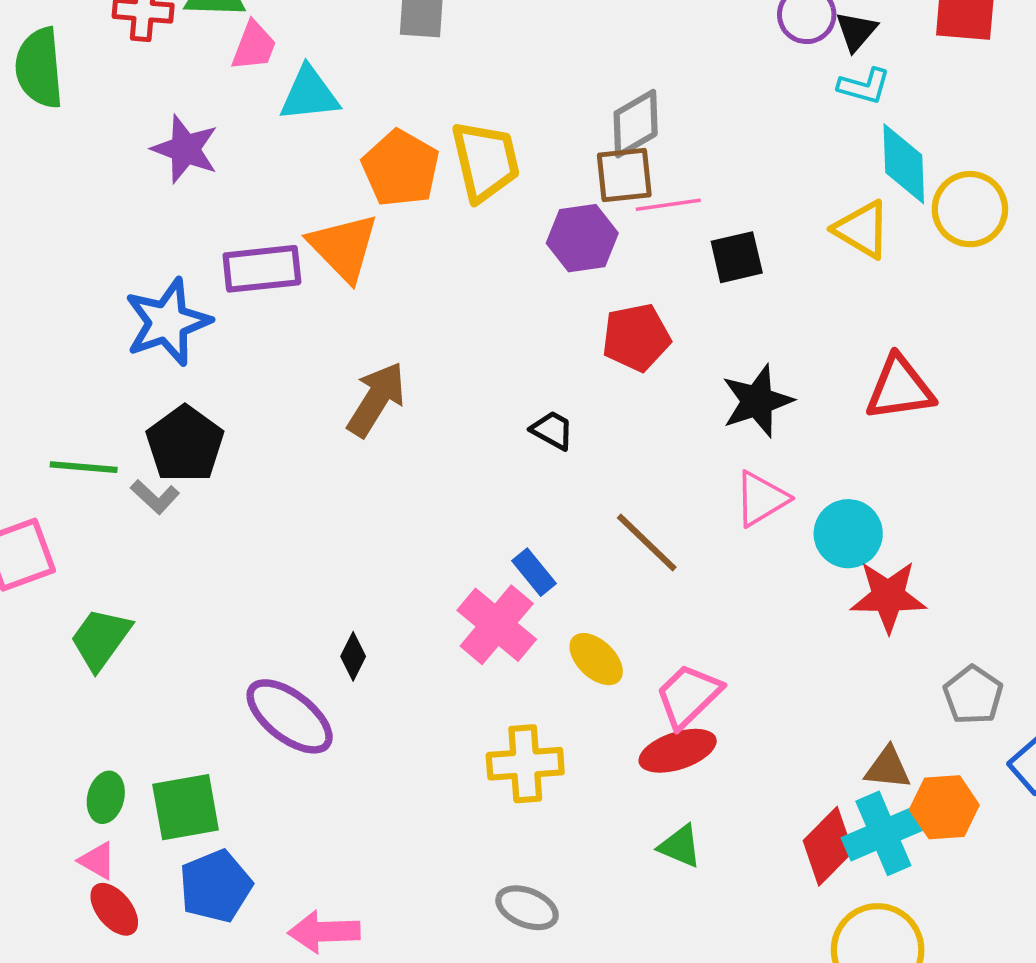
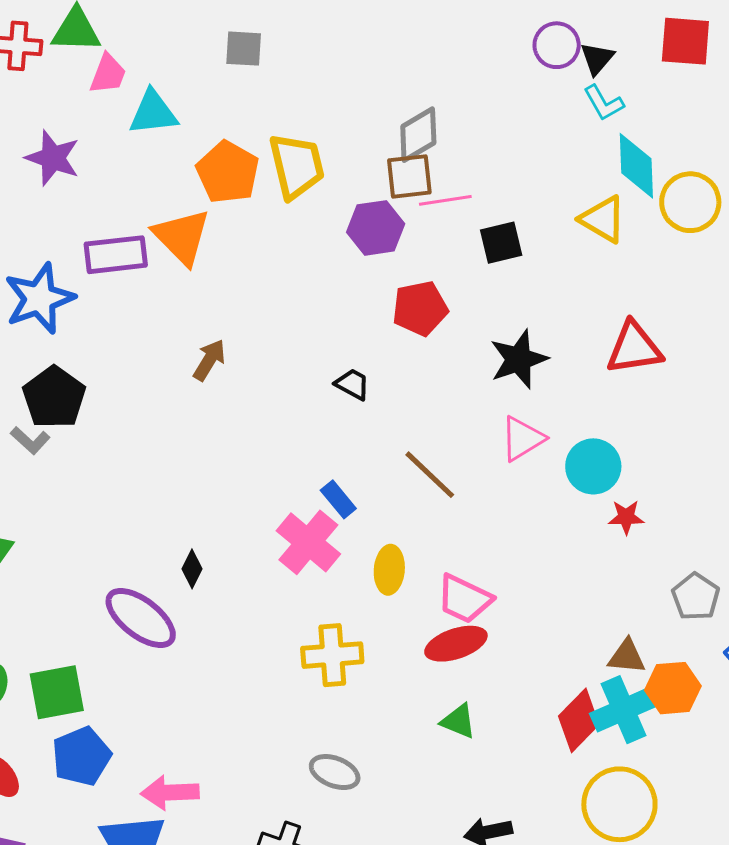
cyan L-shape: (864, 86) -> (604, 103), turned 45
brown arrow: (376, 399) -> (209, 360), size x0.7
red star: (888, 596) -> (626, 517), size x0.6
yellow ellipse: (596, 659) -> (389, 570), turned 51
pink trapezoid: (688, 696) -> (464, 599), turned -110

